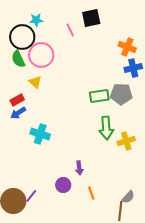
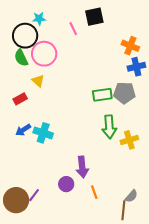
blue arrow: (18, 113) -> (23, 130), moved
purple arrow: (79, 168) -> (82, 167), size x1.5

